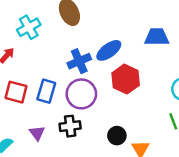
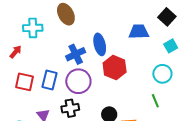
cyan cross: (29, 27) -> (33, 28), turned 30
blue ellipse: (109, 50) -> (100, 44), turned -65

